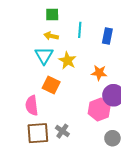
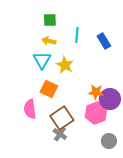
blue rectangle: (107, 36) -> (104, 41), turned -42
orange star: (99, 73) -> (96, 92), moved
brown square: (38, 133) -> (62, 118), moved, turned -30

